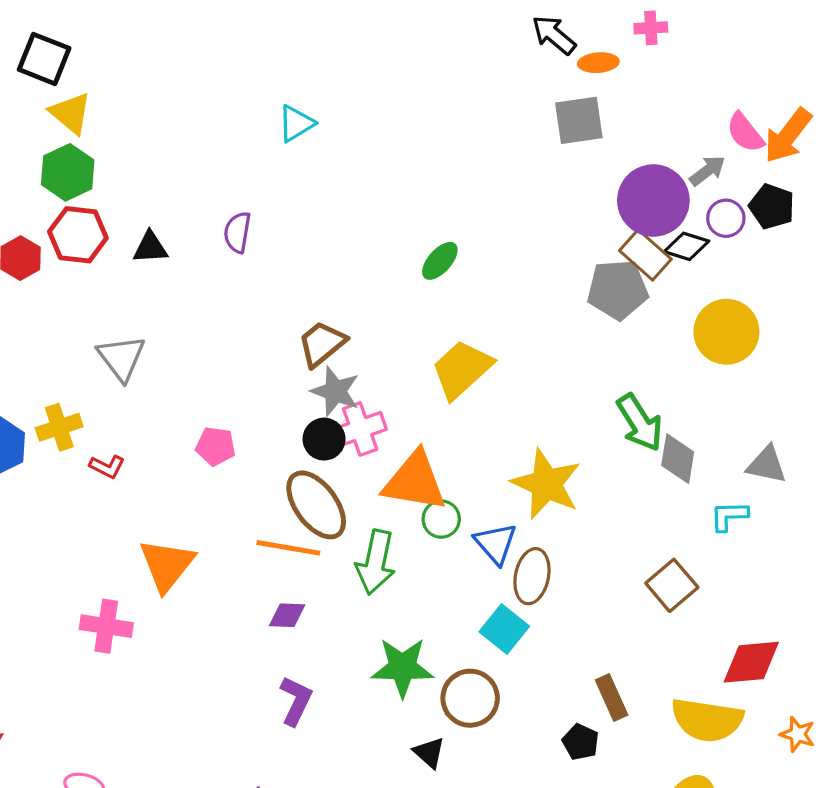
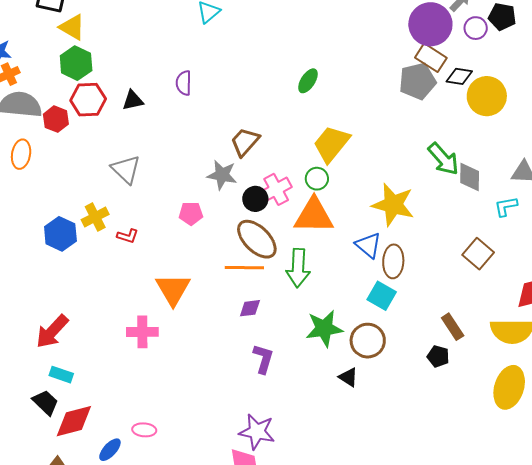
black diamond: (687, 246) -> (459, 76), moved
gray star: (335, 391) -> (222, 175), moved
green circle: (441, 519) -> (317, 179), moved

